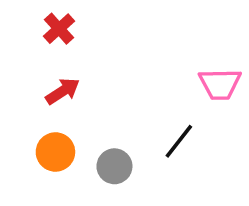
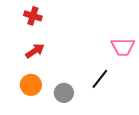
red cross: (59, 29) -> (33, 16), turned -30

